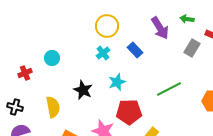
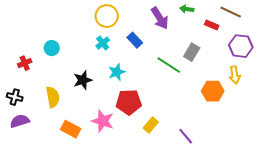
gray rectangle: (192, 48) -> (192, 52), moved
green line: (169, 89) -> (169, 65), moved, turned 60
black star: (83, 90) -> (83, 80), turned 30

